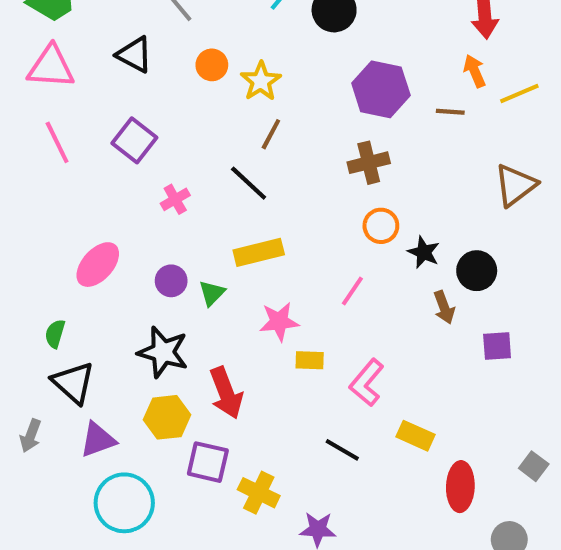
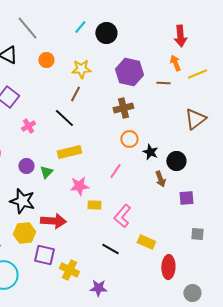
yellow star: (261, 81) -> (81, 69), moved, turned 30
red arrow: (226, 393) -> (53, 221), turned -65
gray square: (534, 466) -> (197, 234), moved, turned -32

